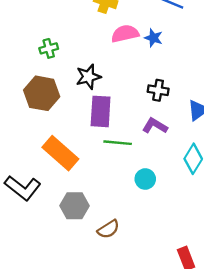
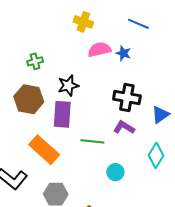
black cross: (158, 90) -> (127, 97), size x1.5
purple rectangle: (101, 111) -> (62, 114), moved

